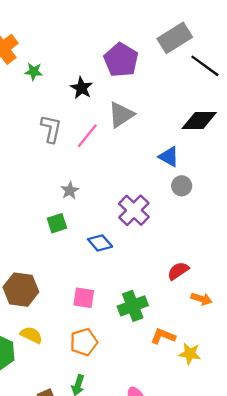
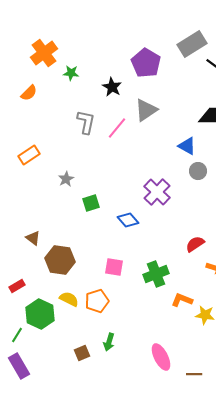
gray star: (70, 191) -> (66, 179), moved
orange pentagon: (84, 342) -> (97, 301), moved

